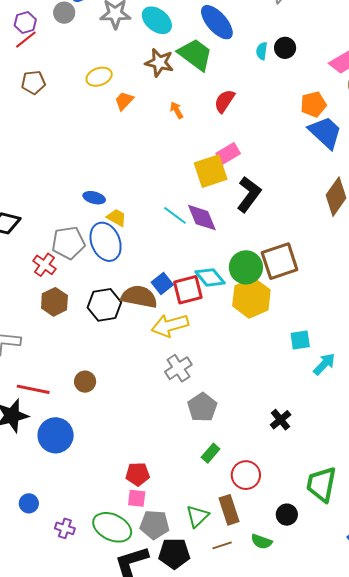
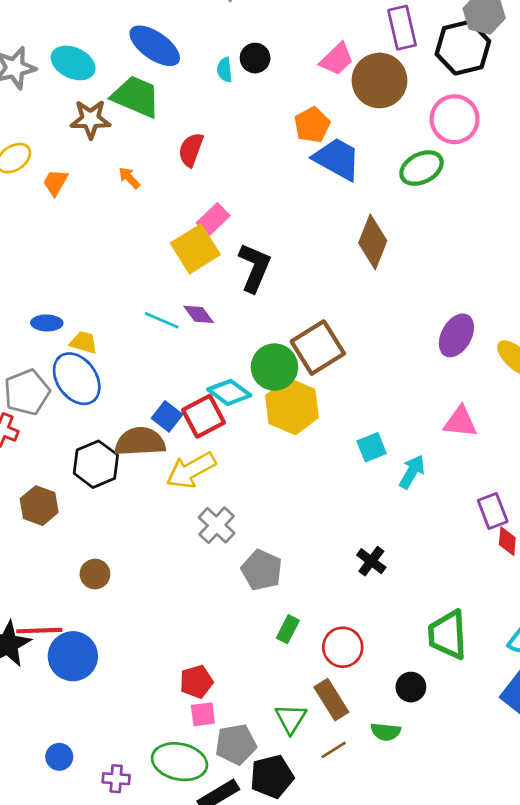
purple diamond: (202, 218) -> (199, 314), size x0.7
brown hexagon: (54, 302) -> (39, 506), moved
red line: (33, 389) -> (39, 631), moved

